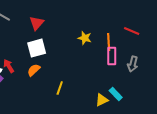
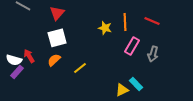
orange line: (109, 42) -> (125, 22), moved
pink rectangle: (112, 56) -> (132, 46), turned 30
yellow line: (60, 88) -> (80, 68), moved, turned 32

